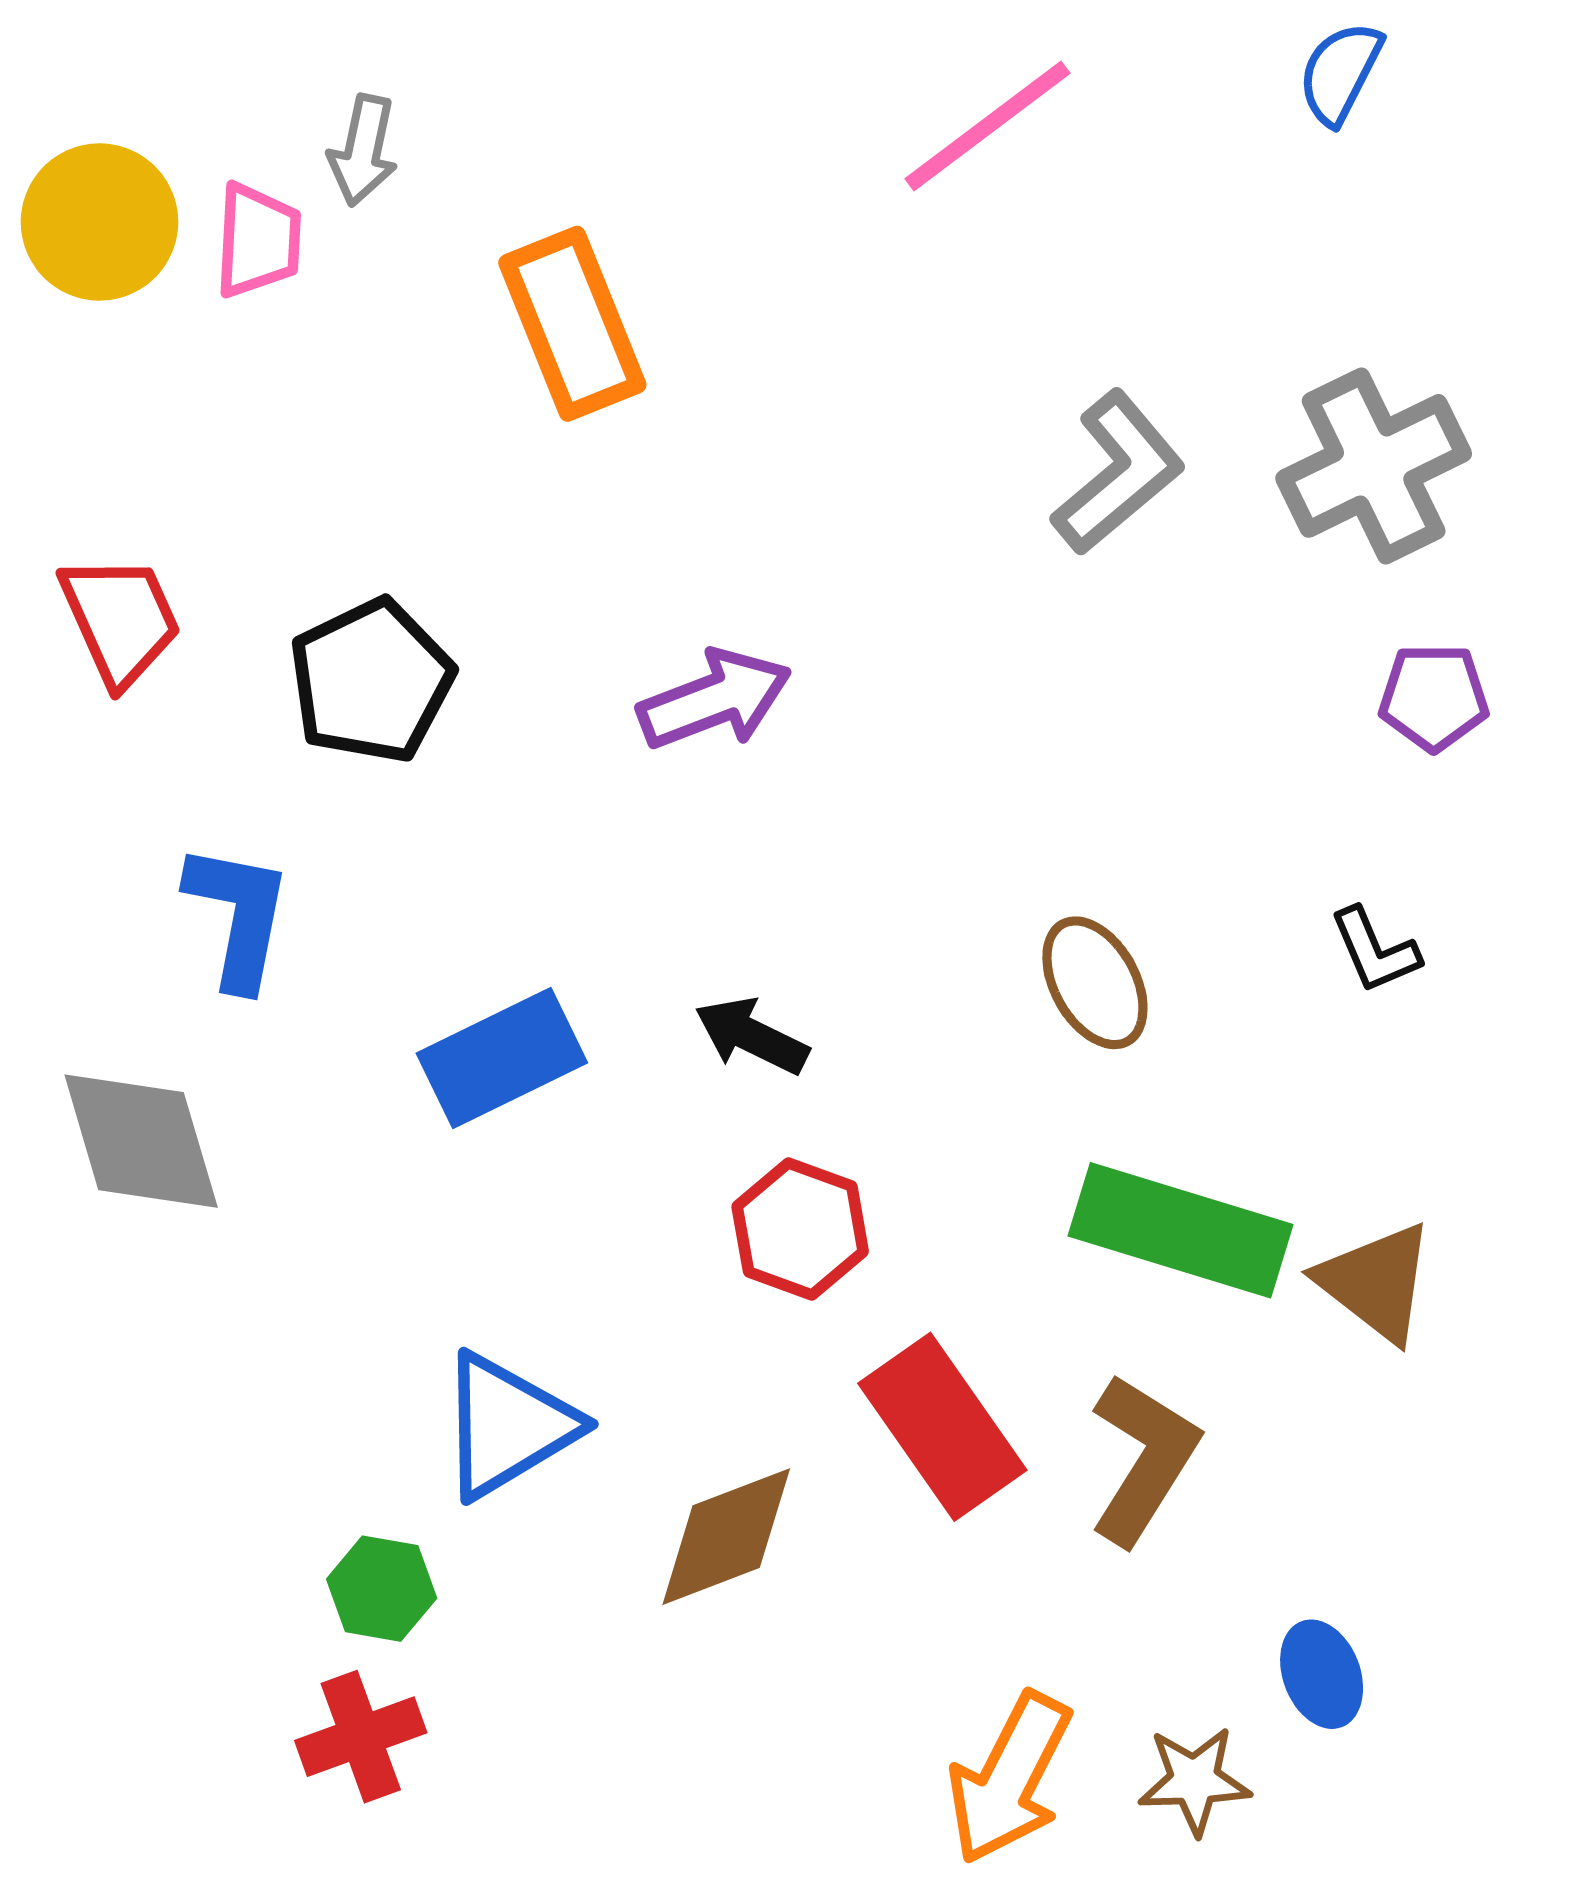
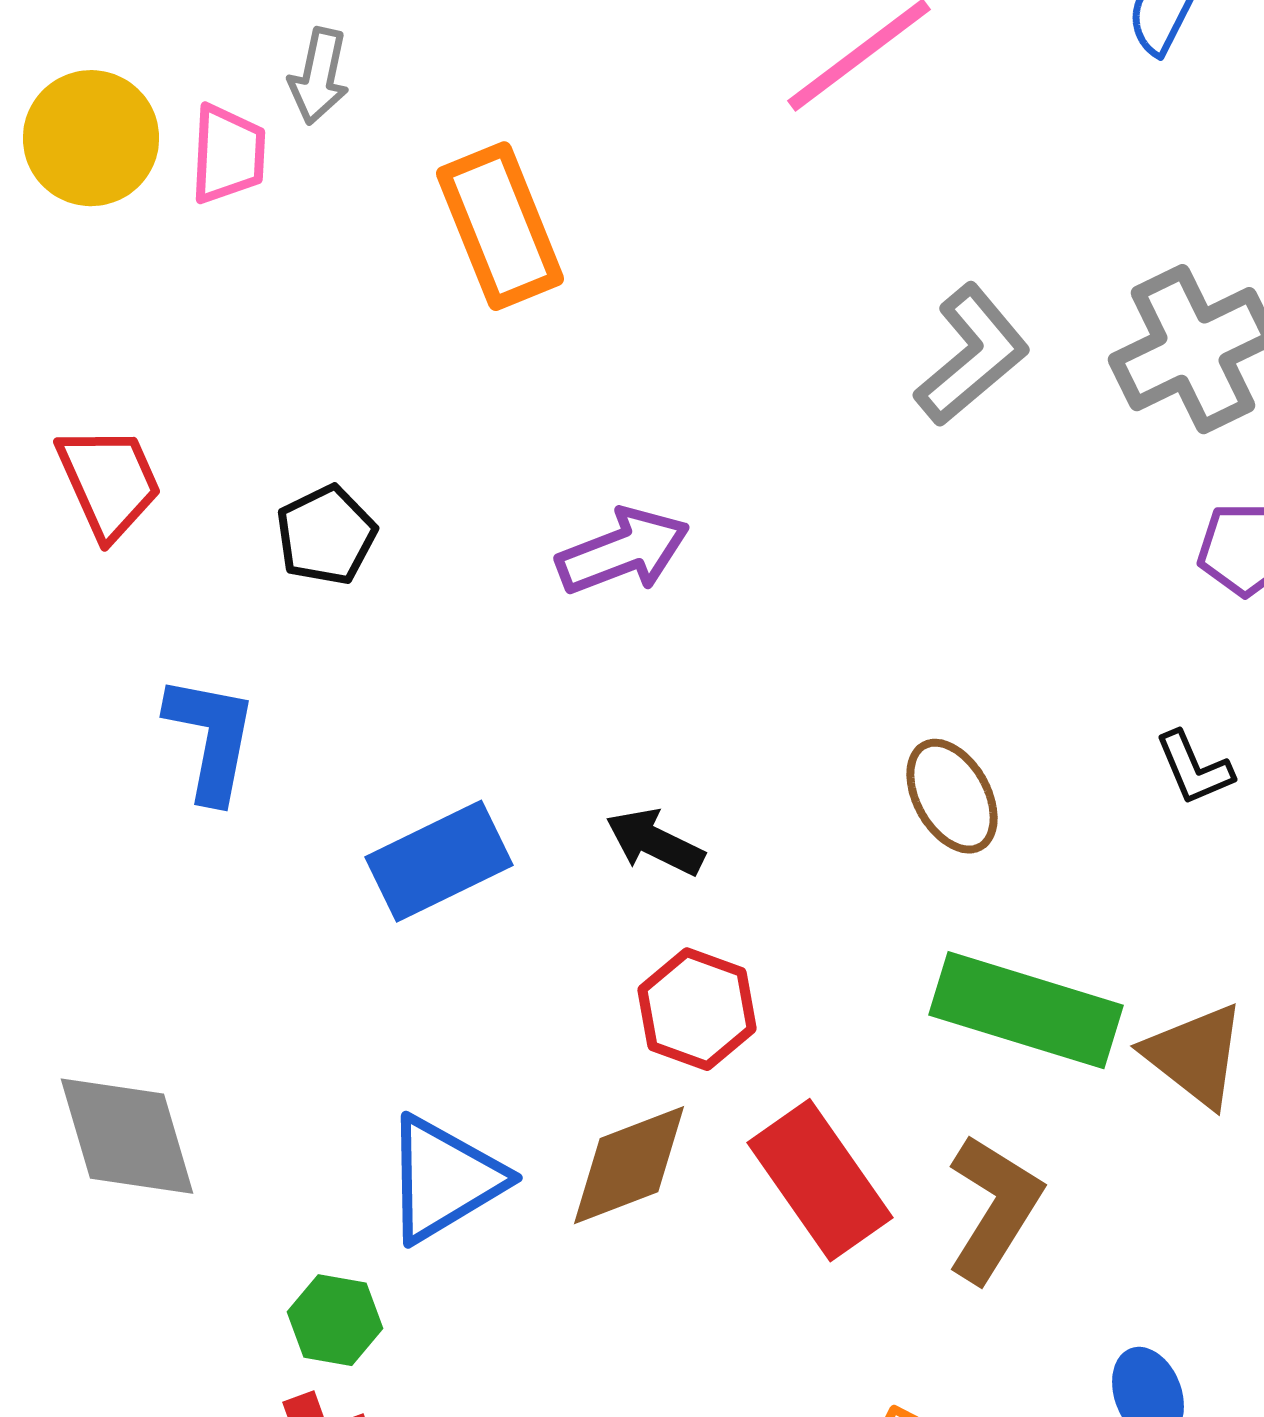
black pentagon: (371, 681) -> (326, 535), size x0.7
gray diamond: (141, 1141) -> (127, 1136), moved
brown diamond: (726, 1537) -> (629, 1165), moved

